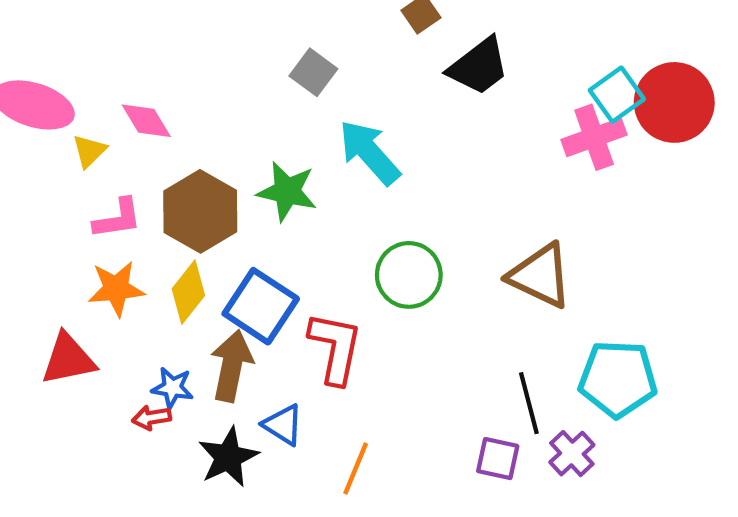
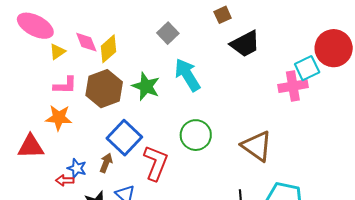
red circle: (674, 102) -> (334, 48), moved
yellow diamond: (188, 292) -> (109, 49), moved
brown arrow: (232, 366) -> (106, 163), size x0.6

